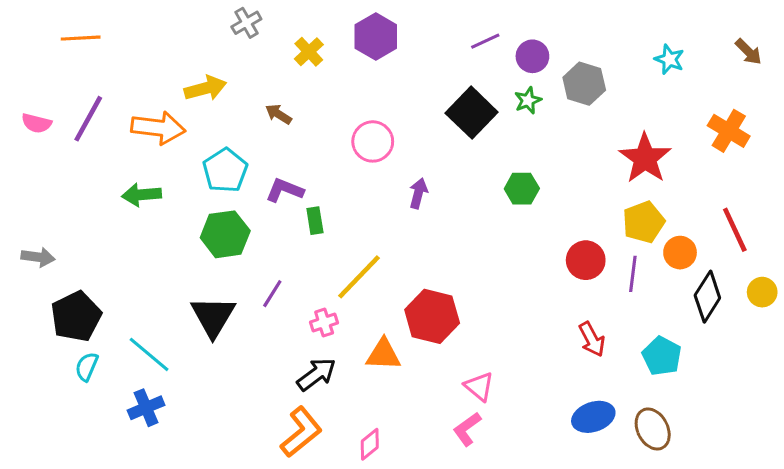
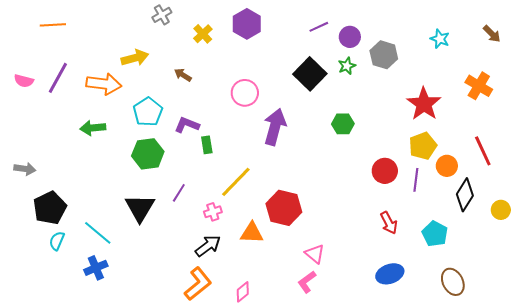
purple arrow: (418, 193) -> (275, 127), size x1.8
yellow circle: (762, 292) -> (501, 210), moved
brown ellipse: (653, 429) -> (453, 282), moved

